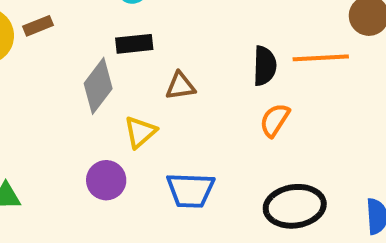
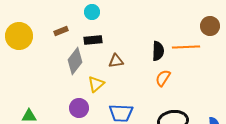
brown rectangle: (38, 26) -> (61, 31), moved

